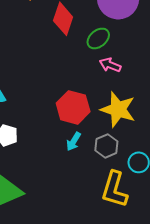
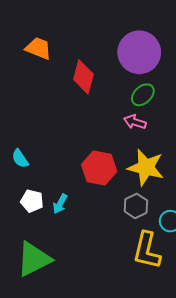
green ellipse: (98, 38) -> (143, 95), moved
cyan arrow: (74, 141) -> (60, 204), moved

